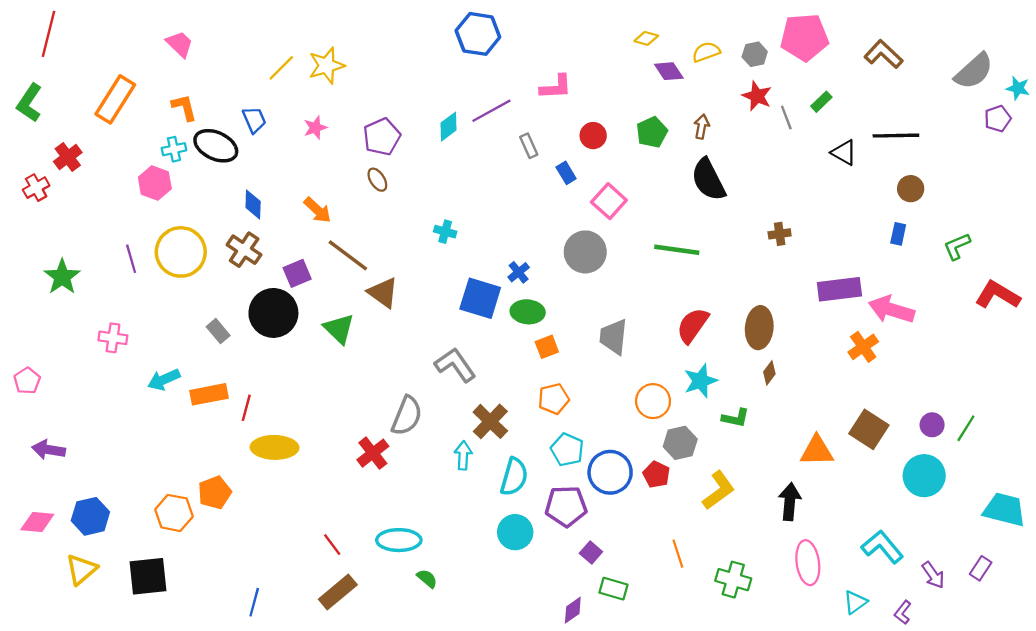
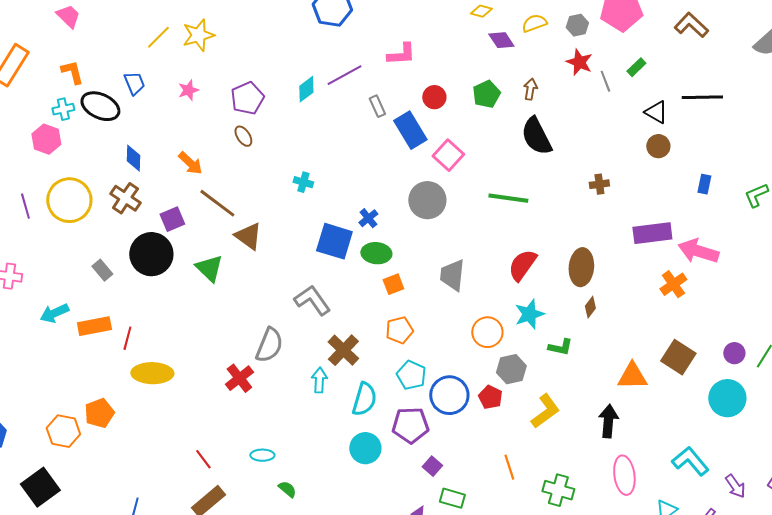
blue rectangle: (566, 173) -> (410, 130), size x1.8
brown circle: (911, 189) -> (658, 146), moved
cyan ellipse: (399, 540) -> (262, 455), size x0.6
black square: (148, 576) -> (40, 487), turned -30

